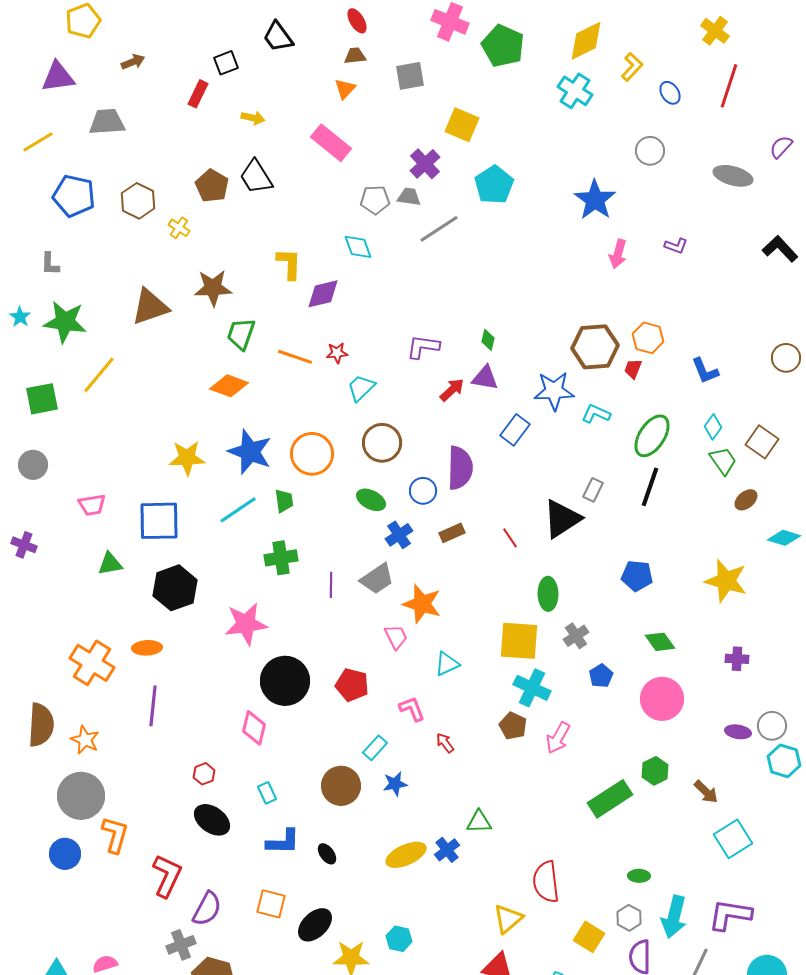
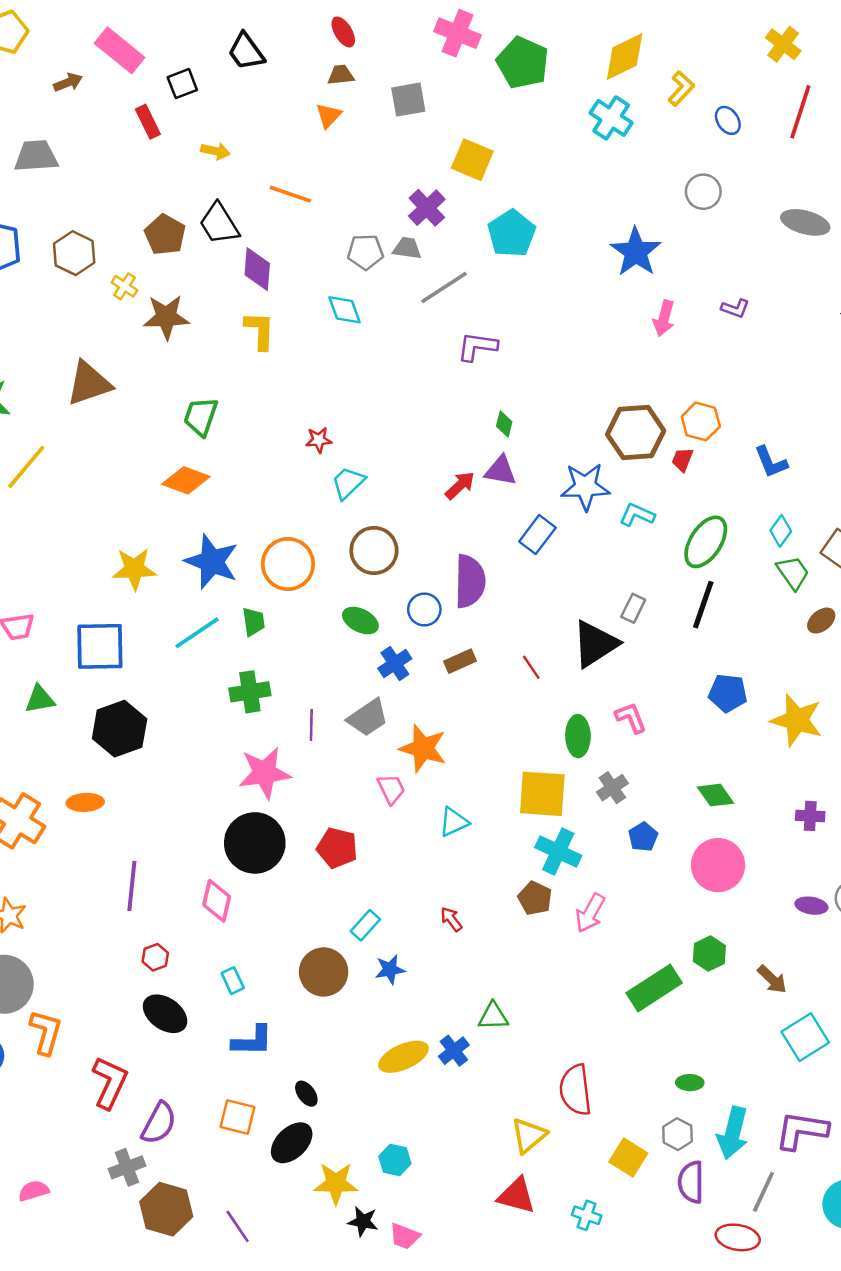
red rectangle: (198, 94) -> (148, 122), turned -52
pink rectangle: (331, 143) -> (120, 50), moved
brown star: (213, 288) -> (166, 317), moved
purple diamond: (323, 294) -> (257, 269), moved, turned -72
purple L-shape: (423, 347) -> (477, 347), moved
orange line: (295, 357) -> (290, 194), moved
blue pentagon: (637, 576) -> (728, 693), moved
pink star: (246, 624) -> (265, 773), moved
purple line: (153, 706) -> (132, 886), moved
pink L-shape: (412, 709) -> (631, 718), moved
black ellipse: (327, 854) -> (306, 1094), moved

